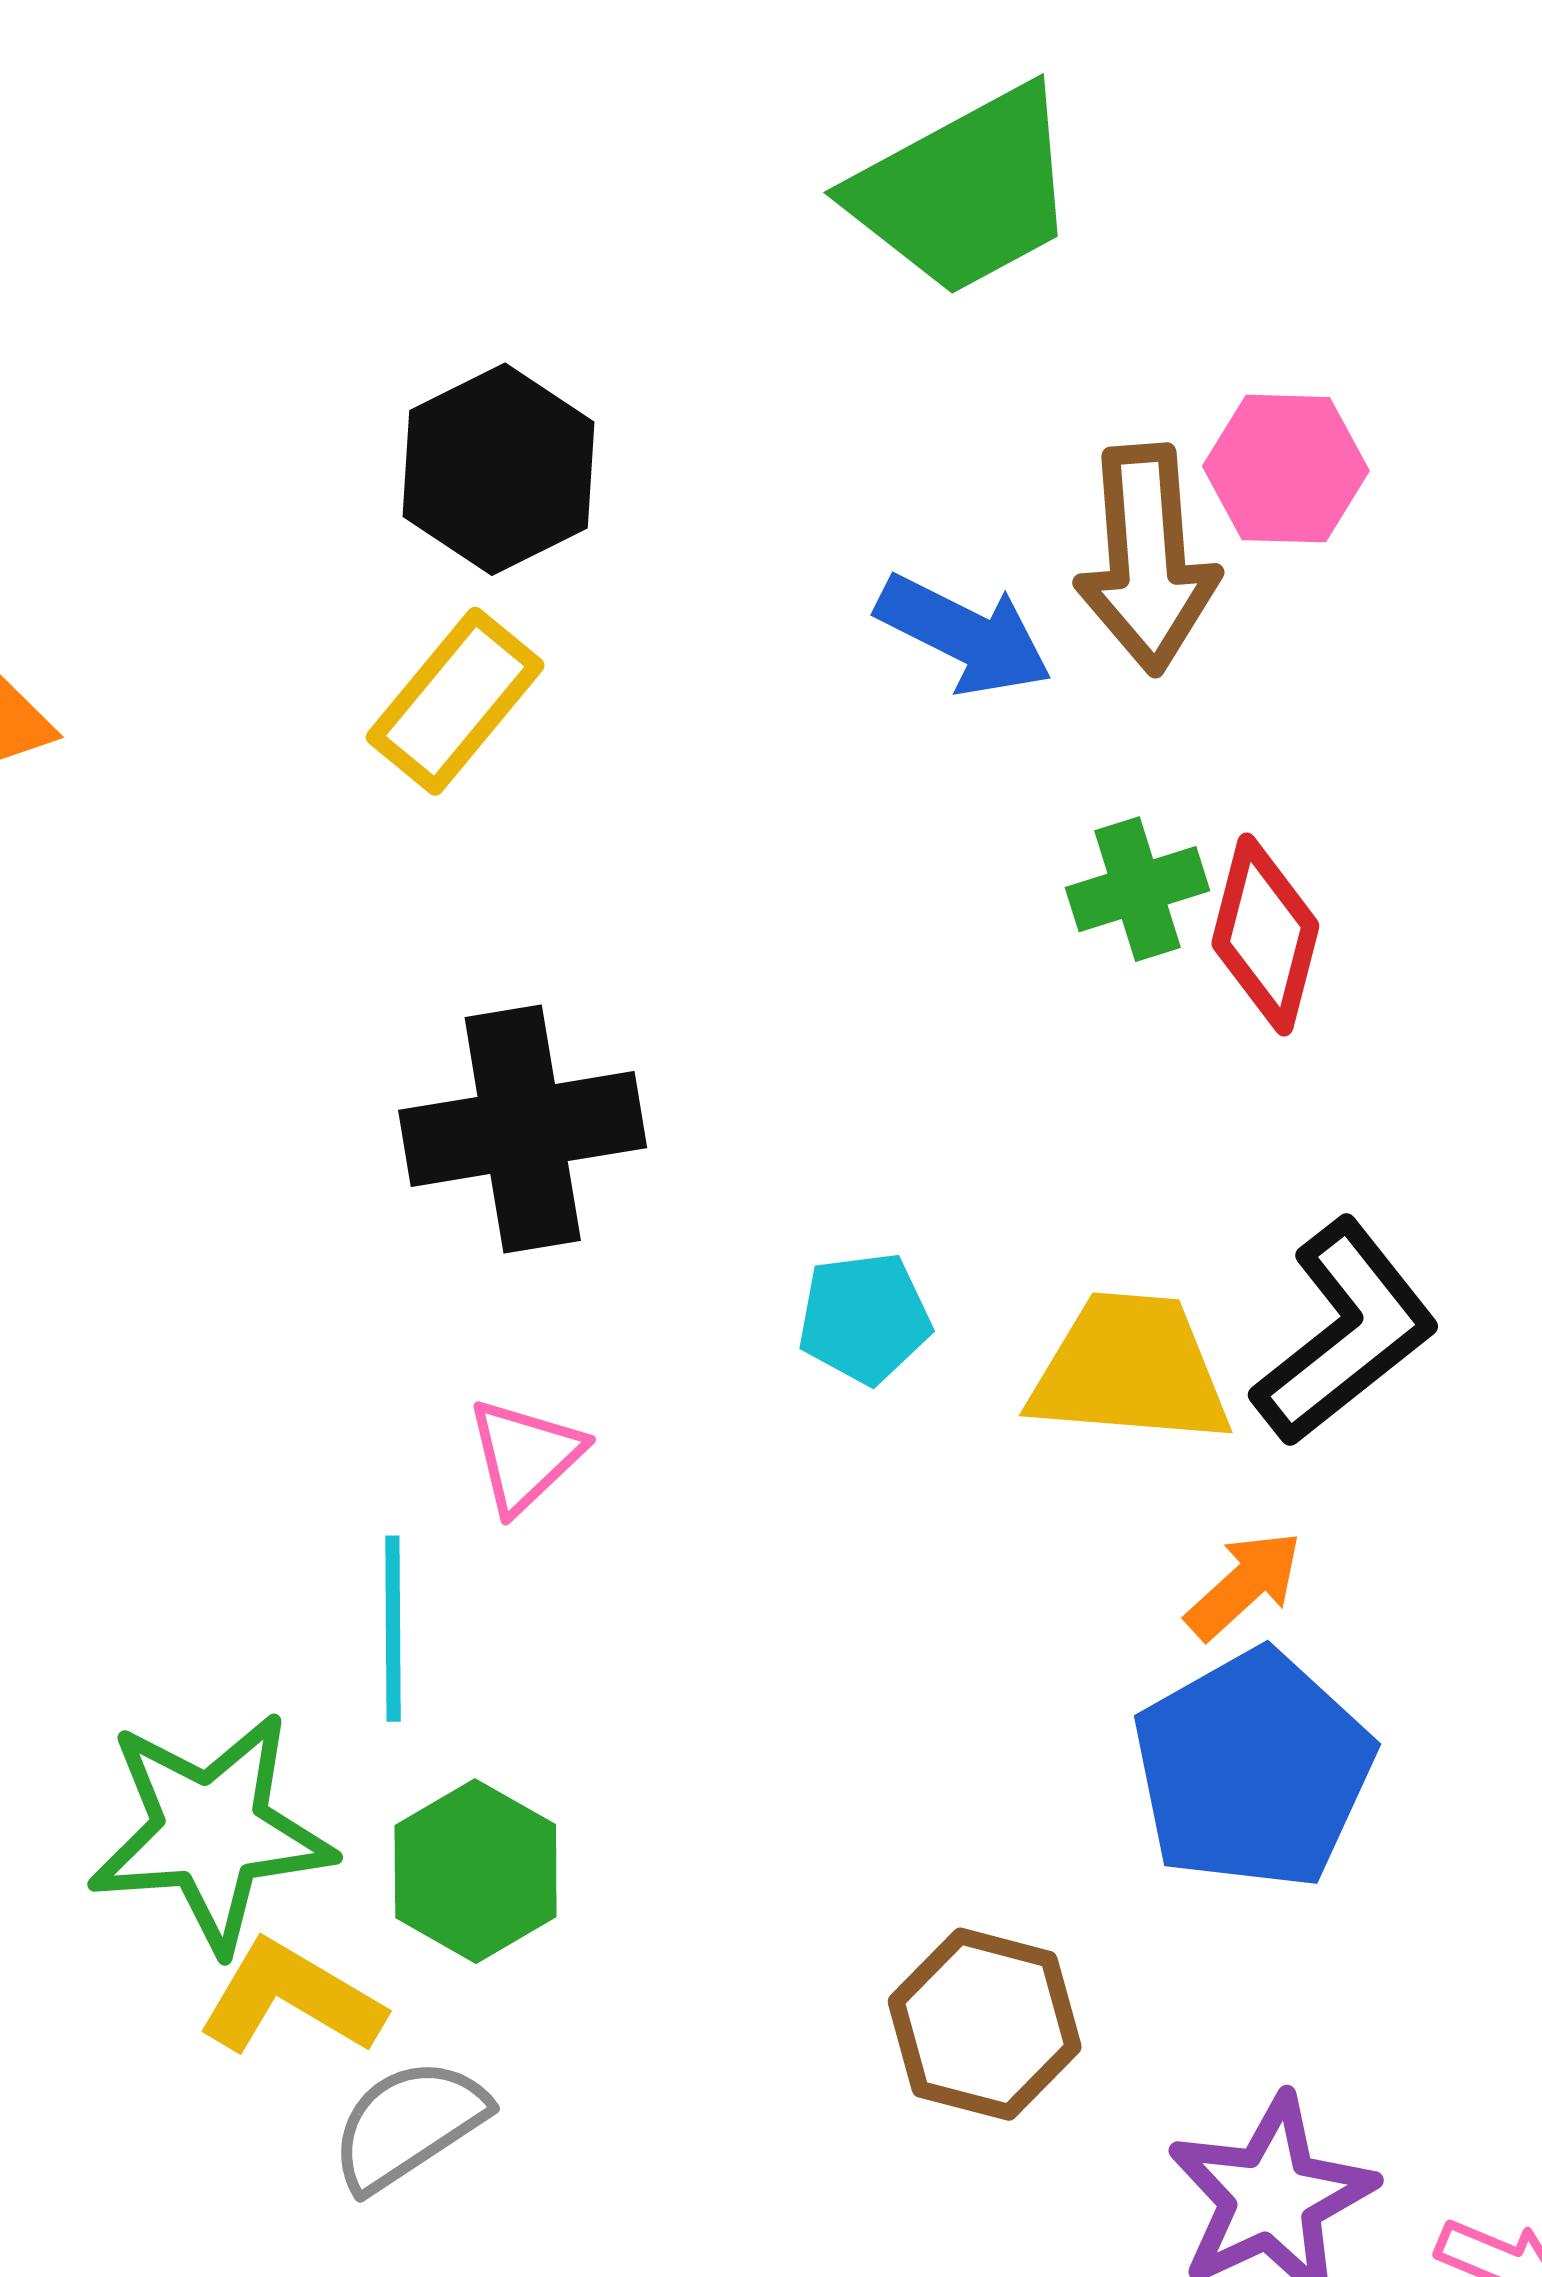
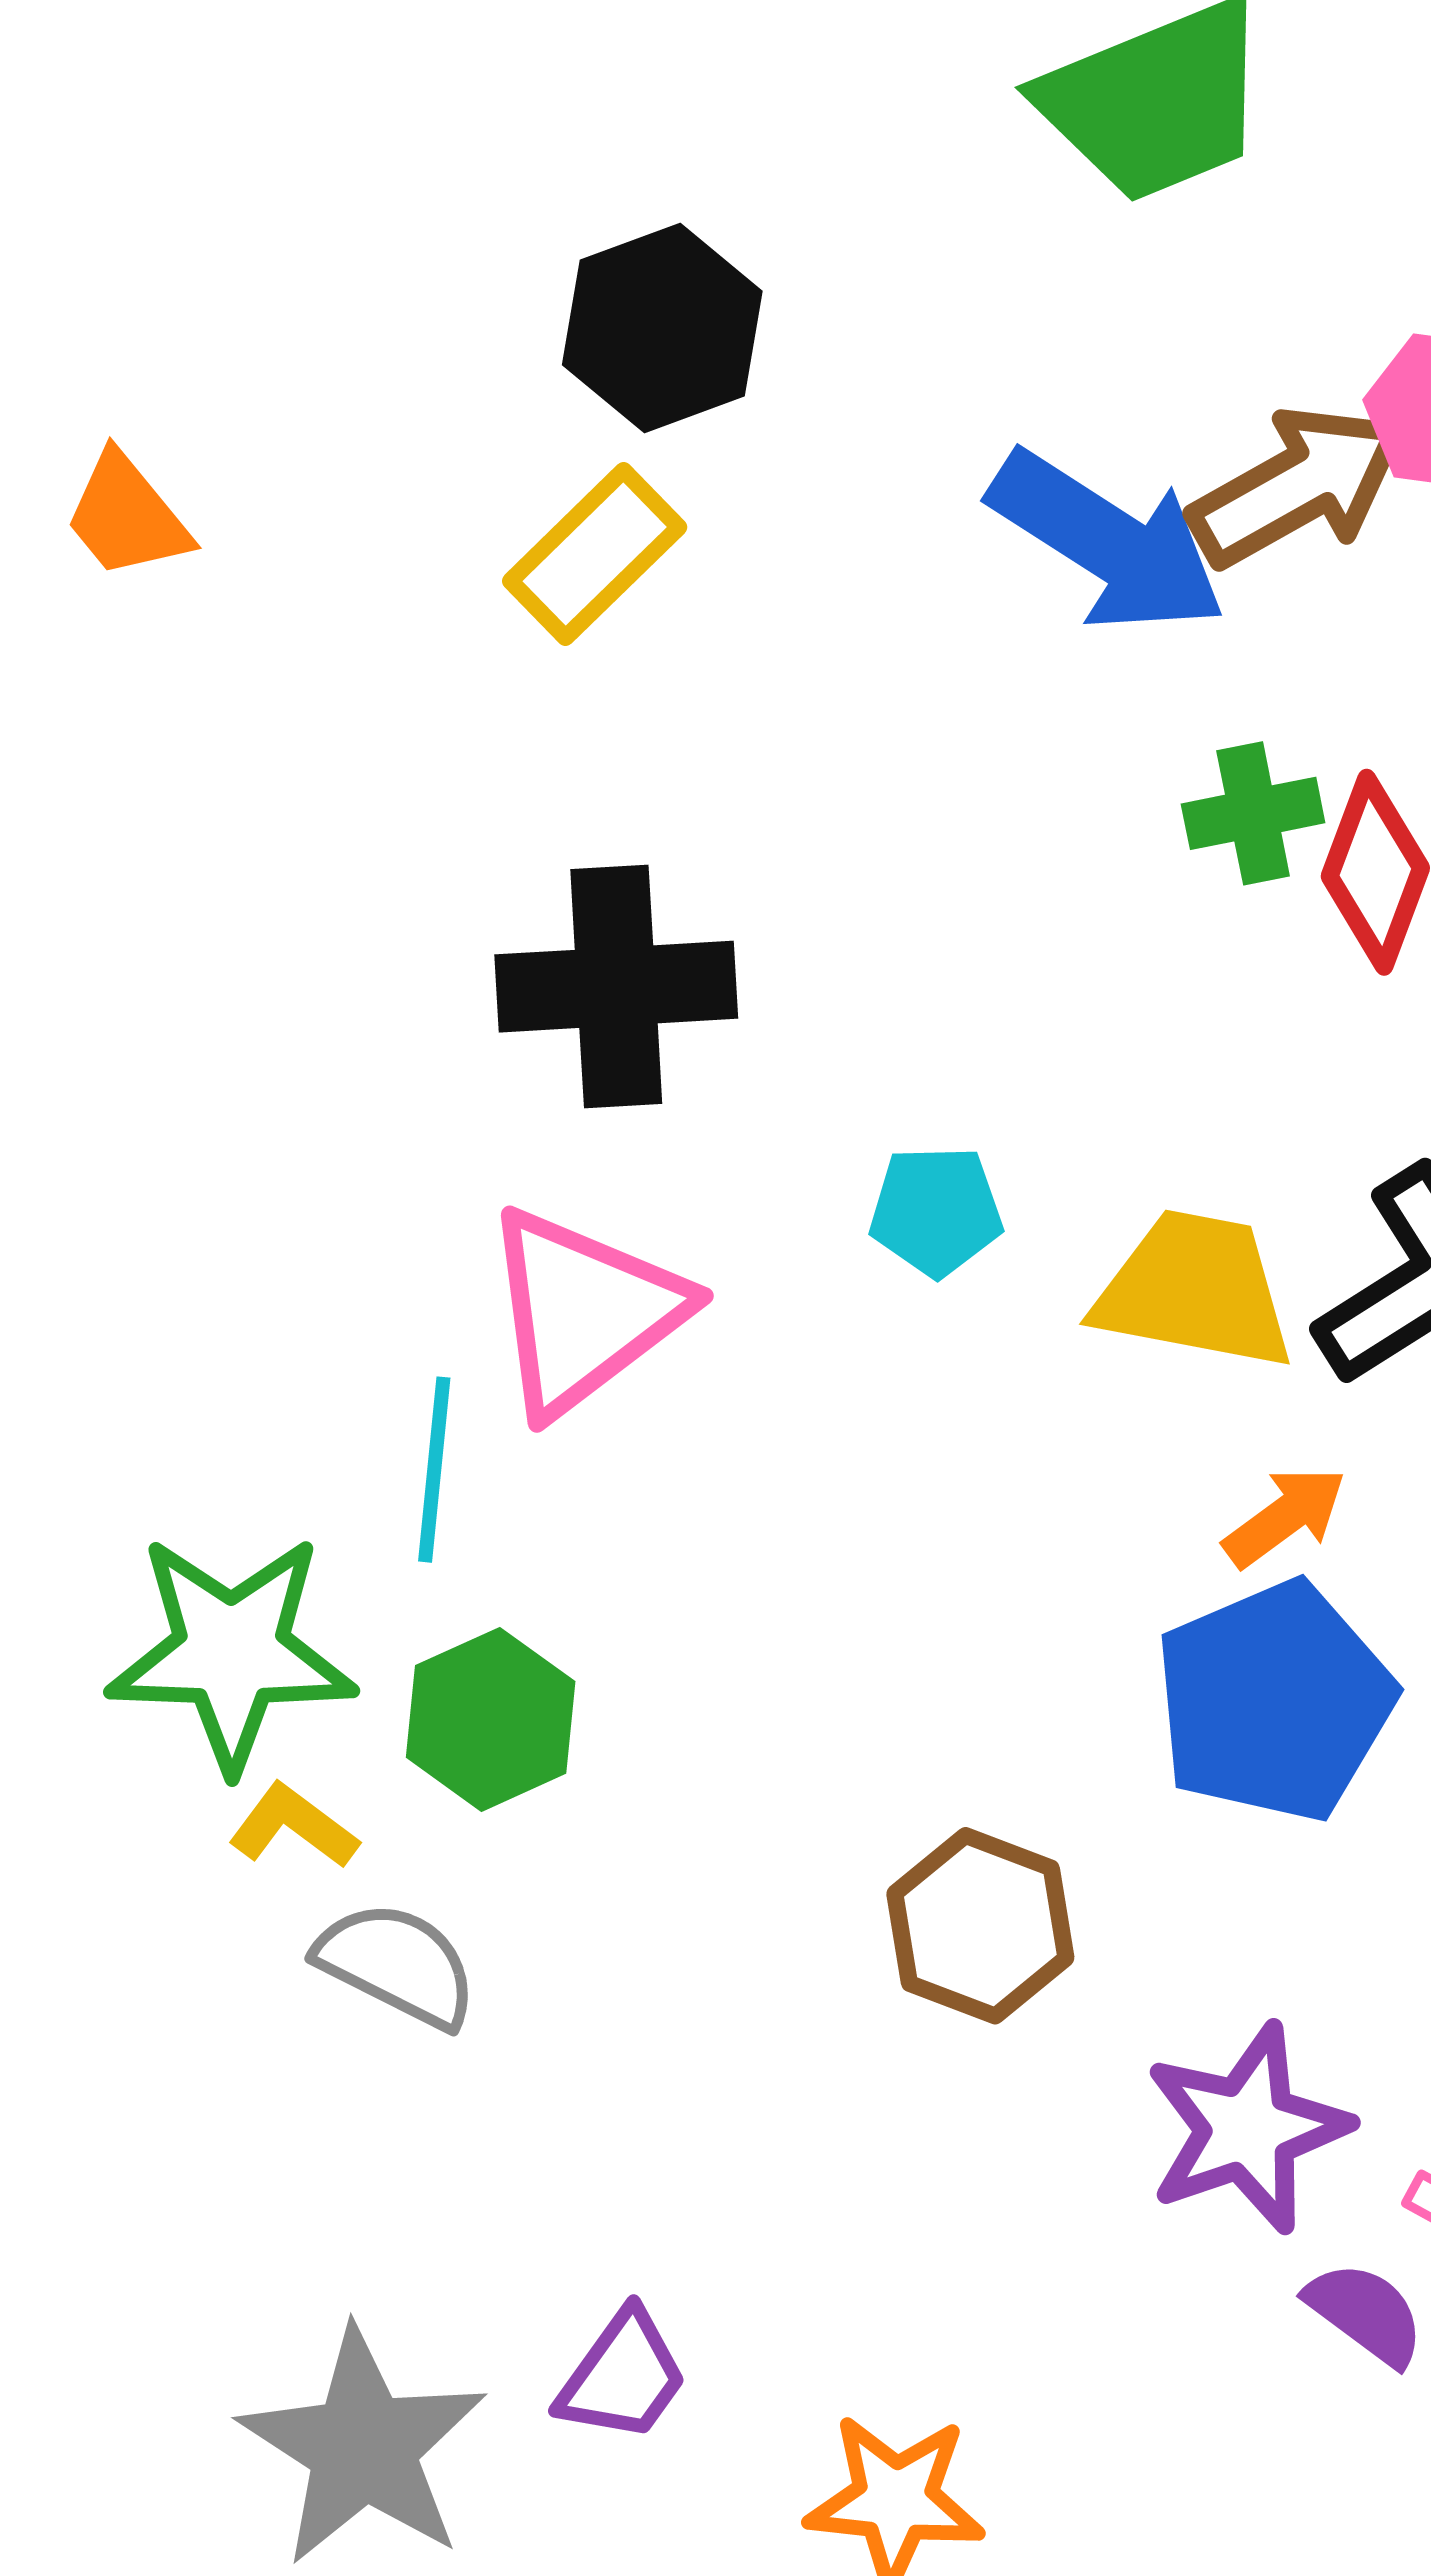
brown arrow: (1147, 559) -> (1298, 486), turned -121
blue arrow: (964, 635) -> (1108, 542), size x1.4
pink triangle: (525, 1455) -> (584, 1311), size x1.8
yellow L-shape: (291, 1998) -> (293, 1826), size x0.7
gray semicircle: (408, 2125) -> (397, 1964), turned 54

